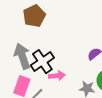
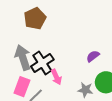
pink arrow: (57, 76) -> (56, 77), turned 70

